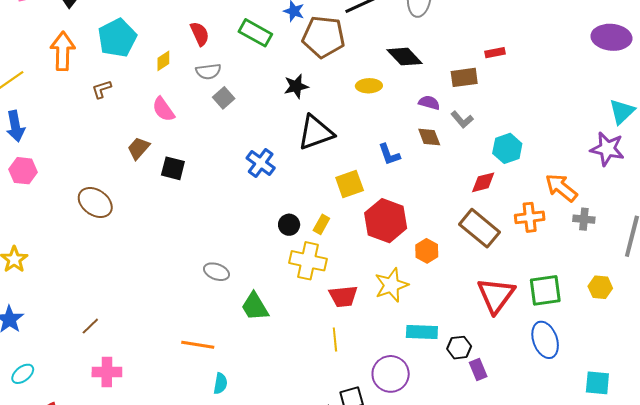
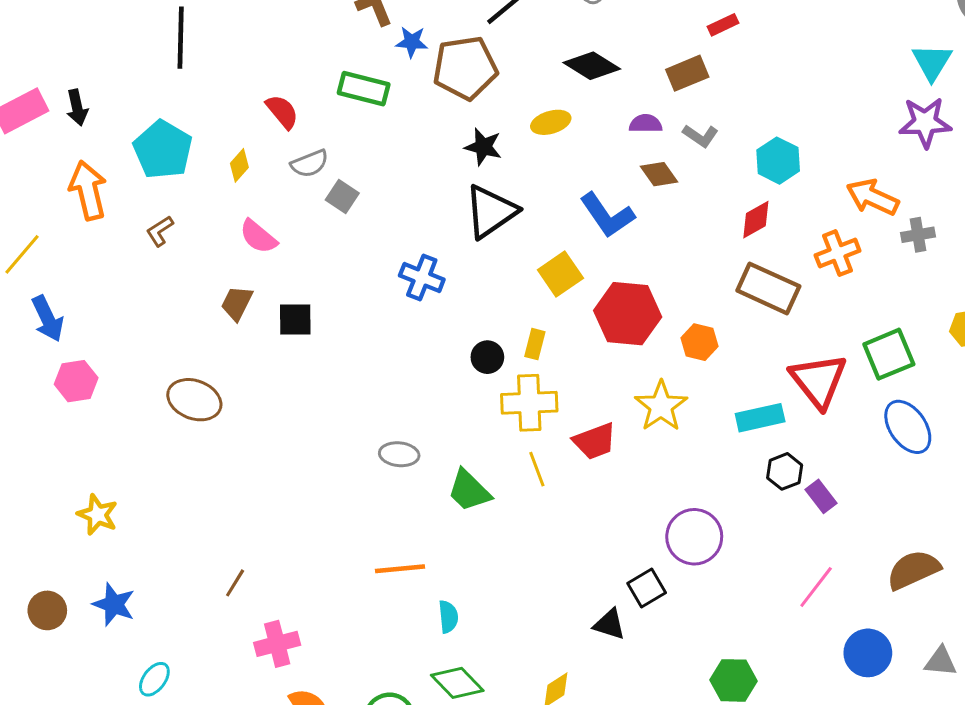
black star: (296, 86) -> (483, 147), moved, turned -30
blue L-shape: (389, 154) -> (607, 215), size x1.5
cyan rectangle: (422, 332) -> (760, 418), moved
yellow line: (335, 340) -> (537, 469), moved

